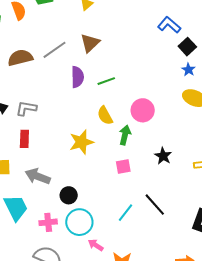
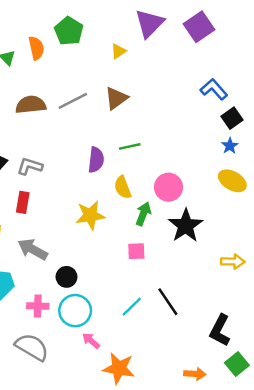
purple semicircle: (77, 77) -> (96, 160), moved
black star: (163, 156) -> (186, 226), moved, size x1.6

